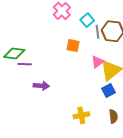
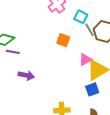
cyan square: (87, 20) -> (81, 17), turned -32
gray line: (98, 32) -> (89, 30), turned -32

